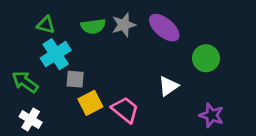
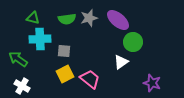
cyan cross: (56, 54) -> (40, 39), turned 30
green circle: (206, 58) -> (133, 42), moved
gray square: (75, 79) -> (64, 51), moved

